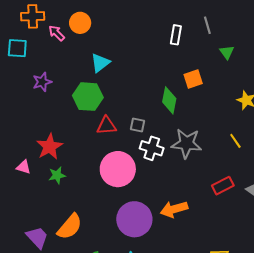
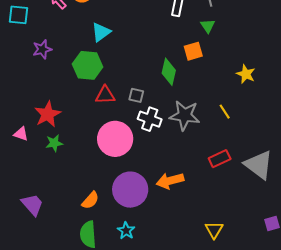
green triangle: (227, 52) -> (208, 26), moved
yellow line: (235, 141) -> (225, 112), moved
orange semicircle: (70, 227) -> (90, 200), moved, size x0.7

